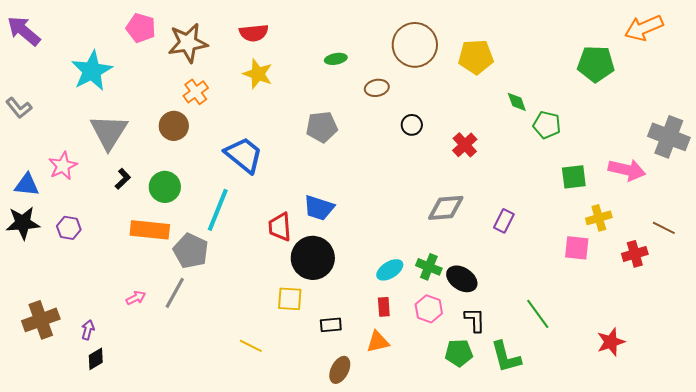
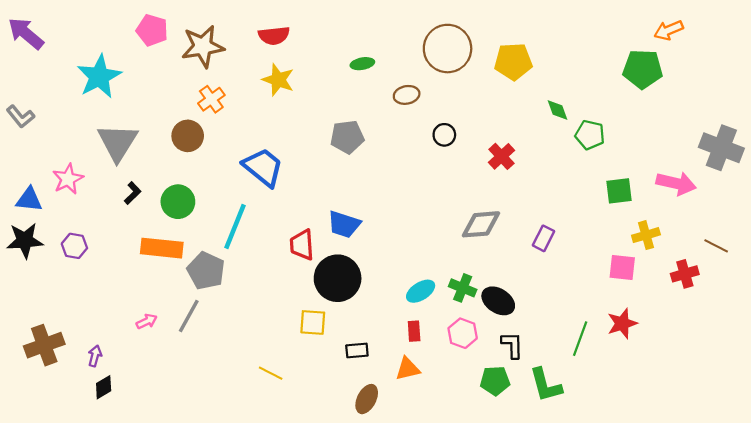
orange arrow: (644, 28) -> (669, 30), moved, size x0.7
green line: (538, 314) -> (580, 339), turned 56
red star: (611, 342) -> (622, 324), moved

